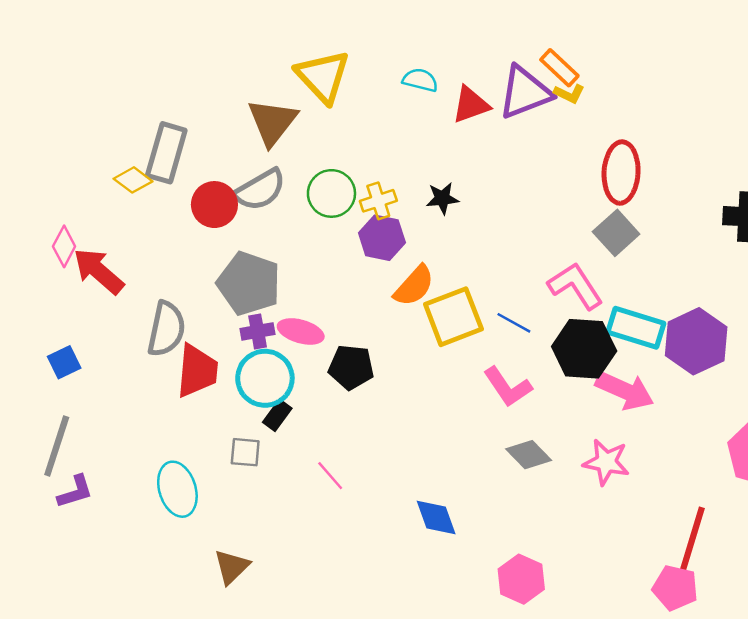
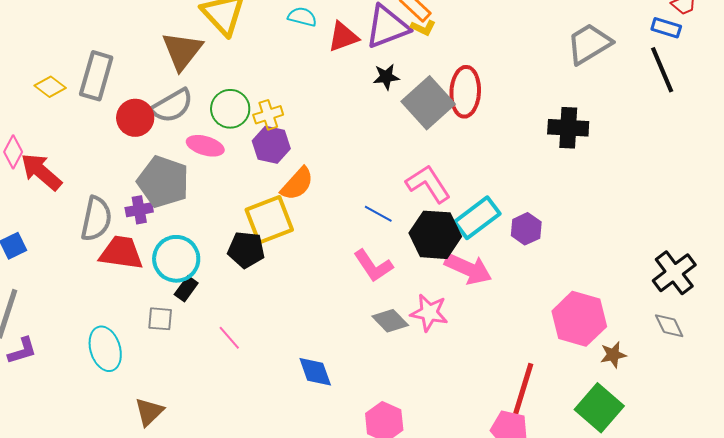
yellow diamond: (133, 180) -> (50, 87), moved
black star: (442, 198) -> (386, 77), moved
gray square: (616, 233) -> (428, 103), moved, size x1.4
yellow square: (453, 317) -> (269, 220), moved
cyan rectangle: (636, 328) -> (477, 218), turned -54
purple cross: (258, 331) -> (139, 210), moved
pink ellipse: (301, 331) -> (205, 146), moved
purple hexagon: (696, 341) -> (526, 229), size x0.6
red trapezoid: (197, 371) -> (121, 253), turned -87
pink star: (606, 462) -> (429, 313), moved

